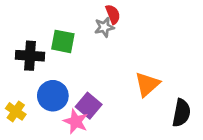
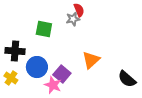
black cross: (30, 56) -> (15, 51), moved
orange triangle: (147, 84) -> (91, 60), moved
black semicircle: (181, 113) -> (127, 79), turned 120

